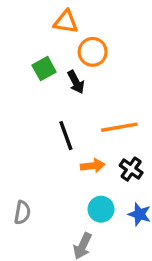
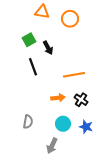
orange circle: (93, 52) -> (70, 19), moved
black line: (66, 136) -> (33, 67), moved
gray semicircle: (22, 213) -> (28, 122), moved

